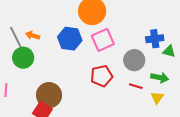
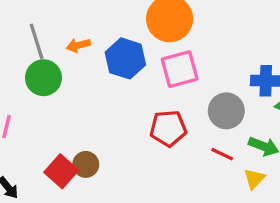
orange arrow: (33, 35) -> (78, 45), moved, turned -40
brown circle: (49, 95) -> (86, 164), moved, size x0.6

